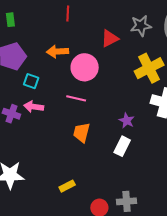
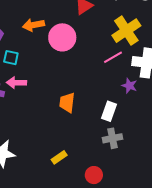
pink line: (76, 98) -> (113, 57), moved, turned -36
purple star: (127, 121) -> (129, 86), moved
gray cross: (127, 201) -> (113, 138), moved

